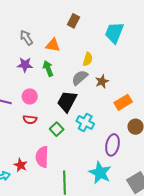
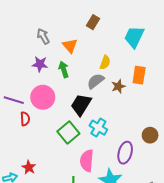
orange triangle: (53, 45) -> (70, 46), turned 35
pink circle: (30, 96) -> (43, 97), size x1.5
orange rectangle: (123, 102) -> (139, 75), moved, turned -54
red semicircle: (30, 120) -> (25, 119), moved, turned -104
green square: (57, 129) -> (68, 133), size x1.5
pink semicircle: (42, 157) -> (87, 161), moved

